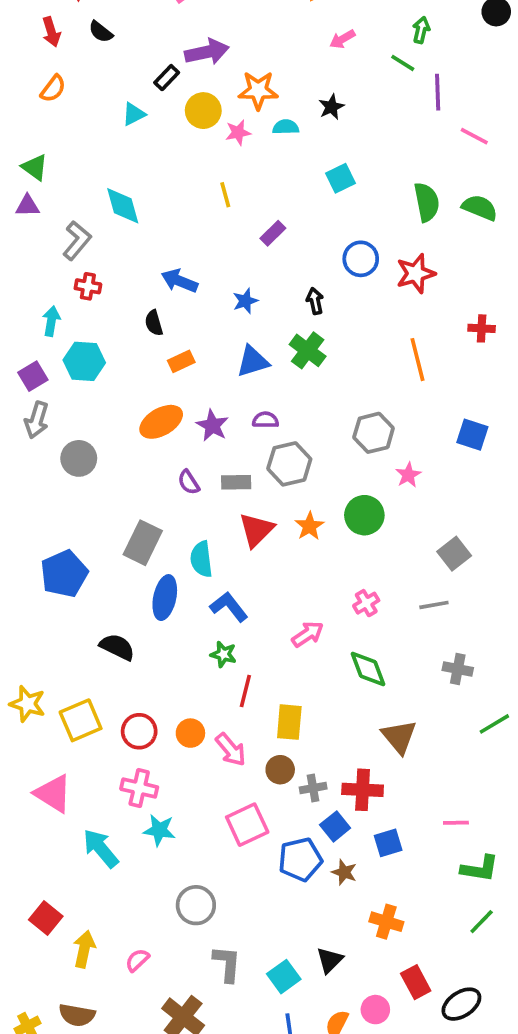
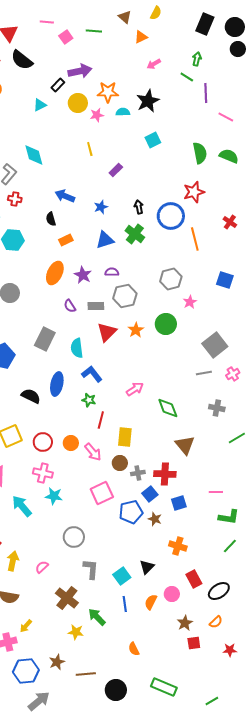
black semicircle: (101, 32) -> (22, 60), size x1.6
black star: (331, 107) -> (148, 101), size x1.6
blue circle: (361, 259) -> (171, 216), moved, size x1.4
red cross: (482, 328) -> (230, 222), turned 32
orange ellipse: (161, 422) -> (55, 273), turned -35
gray square: (454, 554) -> (215, 345), size x1.4
blue ellipse: (165, 598) -> (57, 384), moved
pink cross: (366, 603) -> (233, 374), moved

